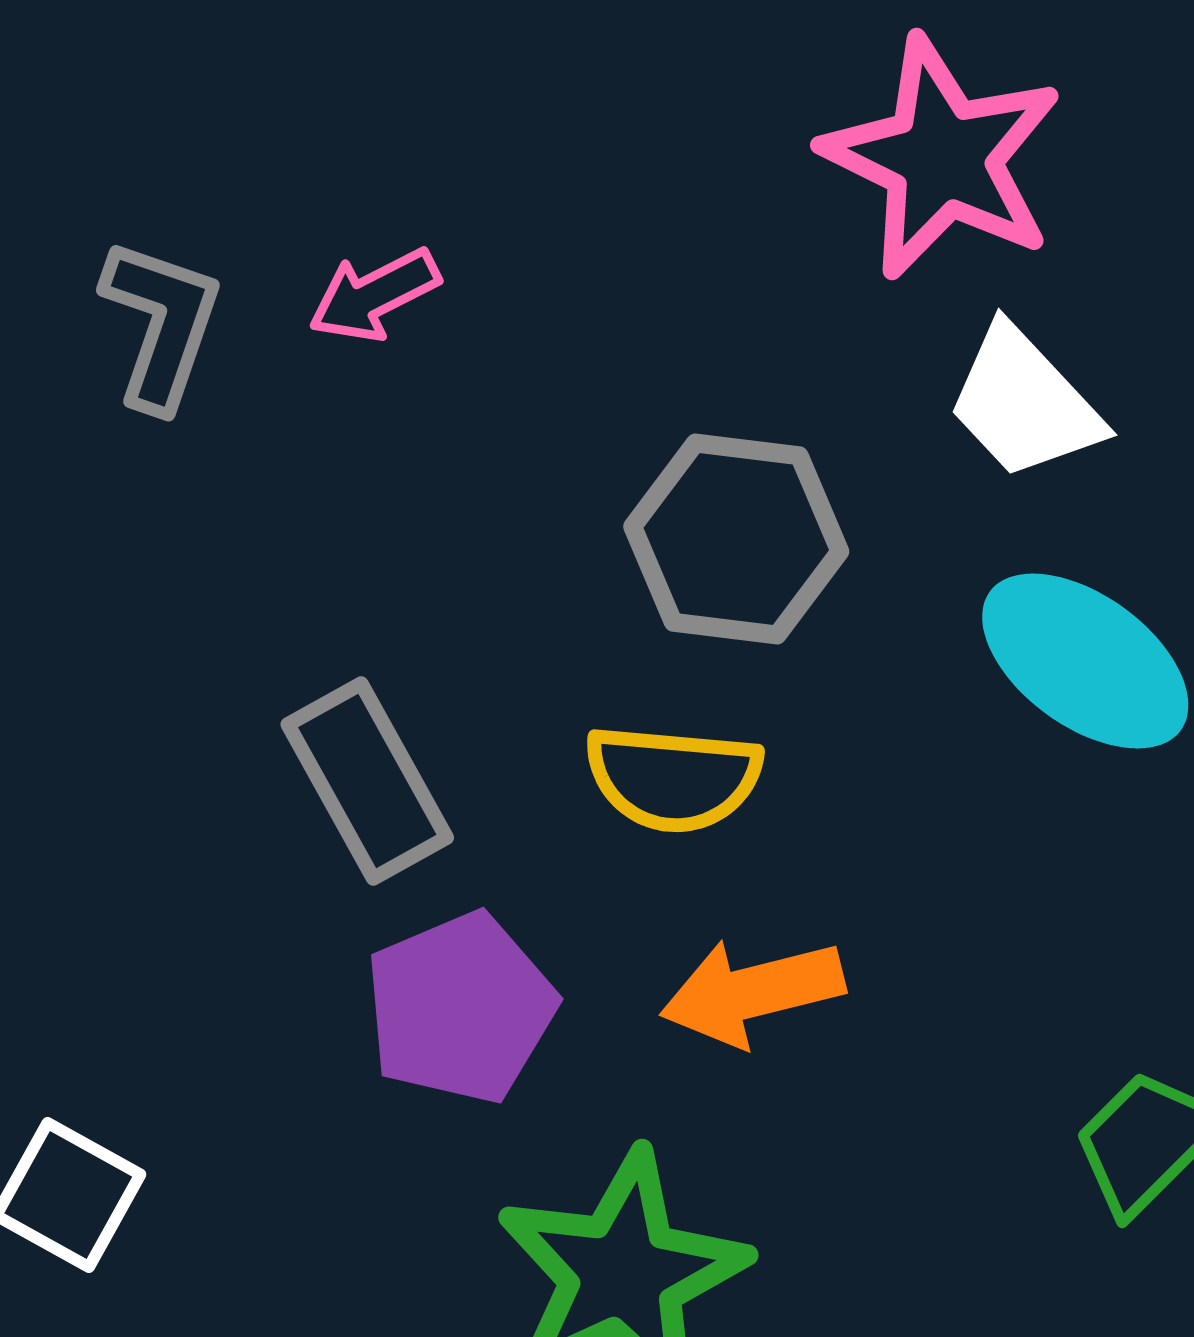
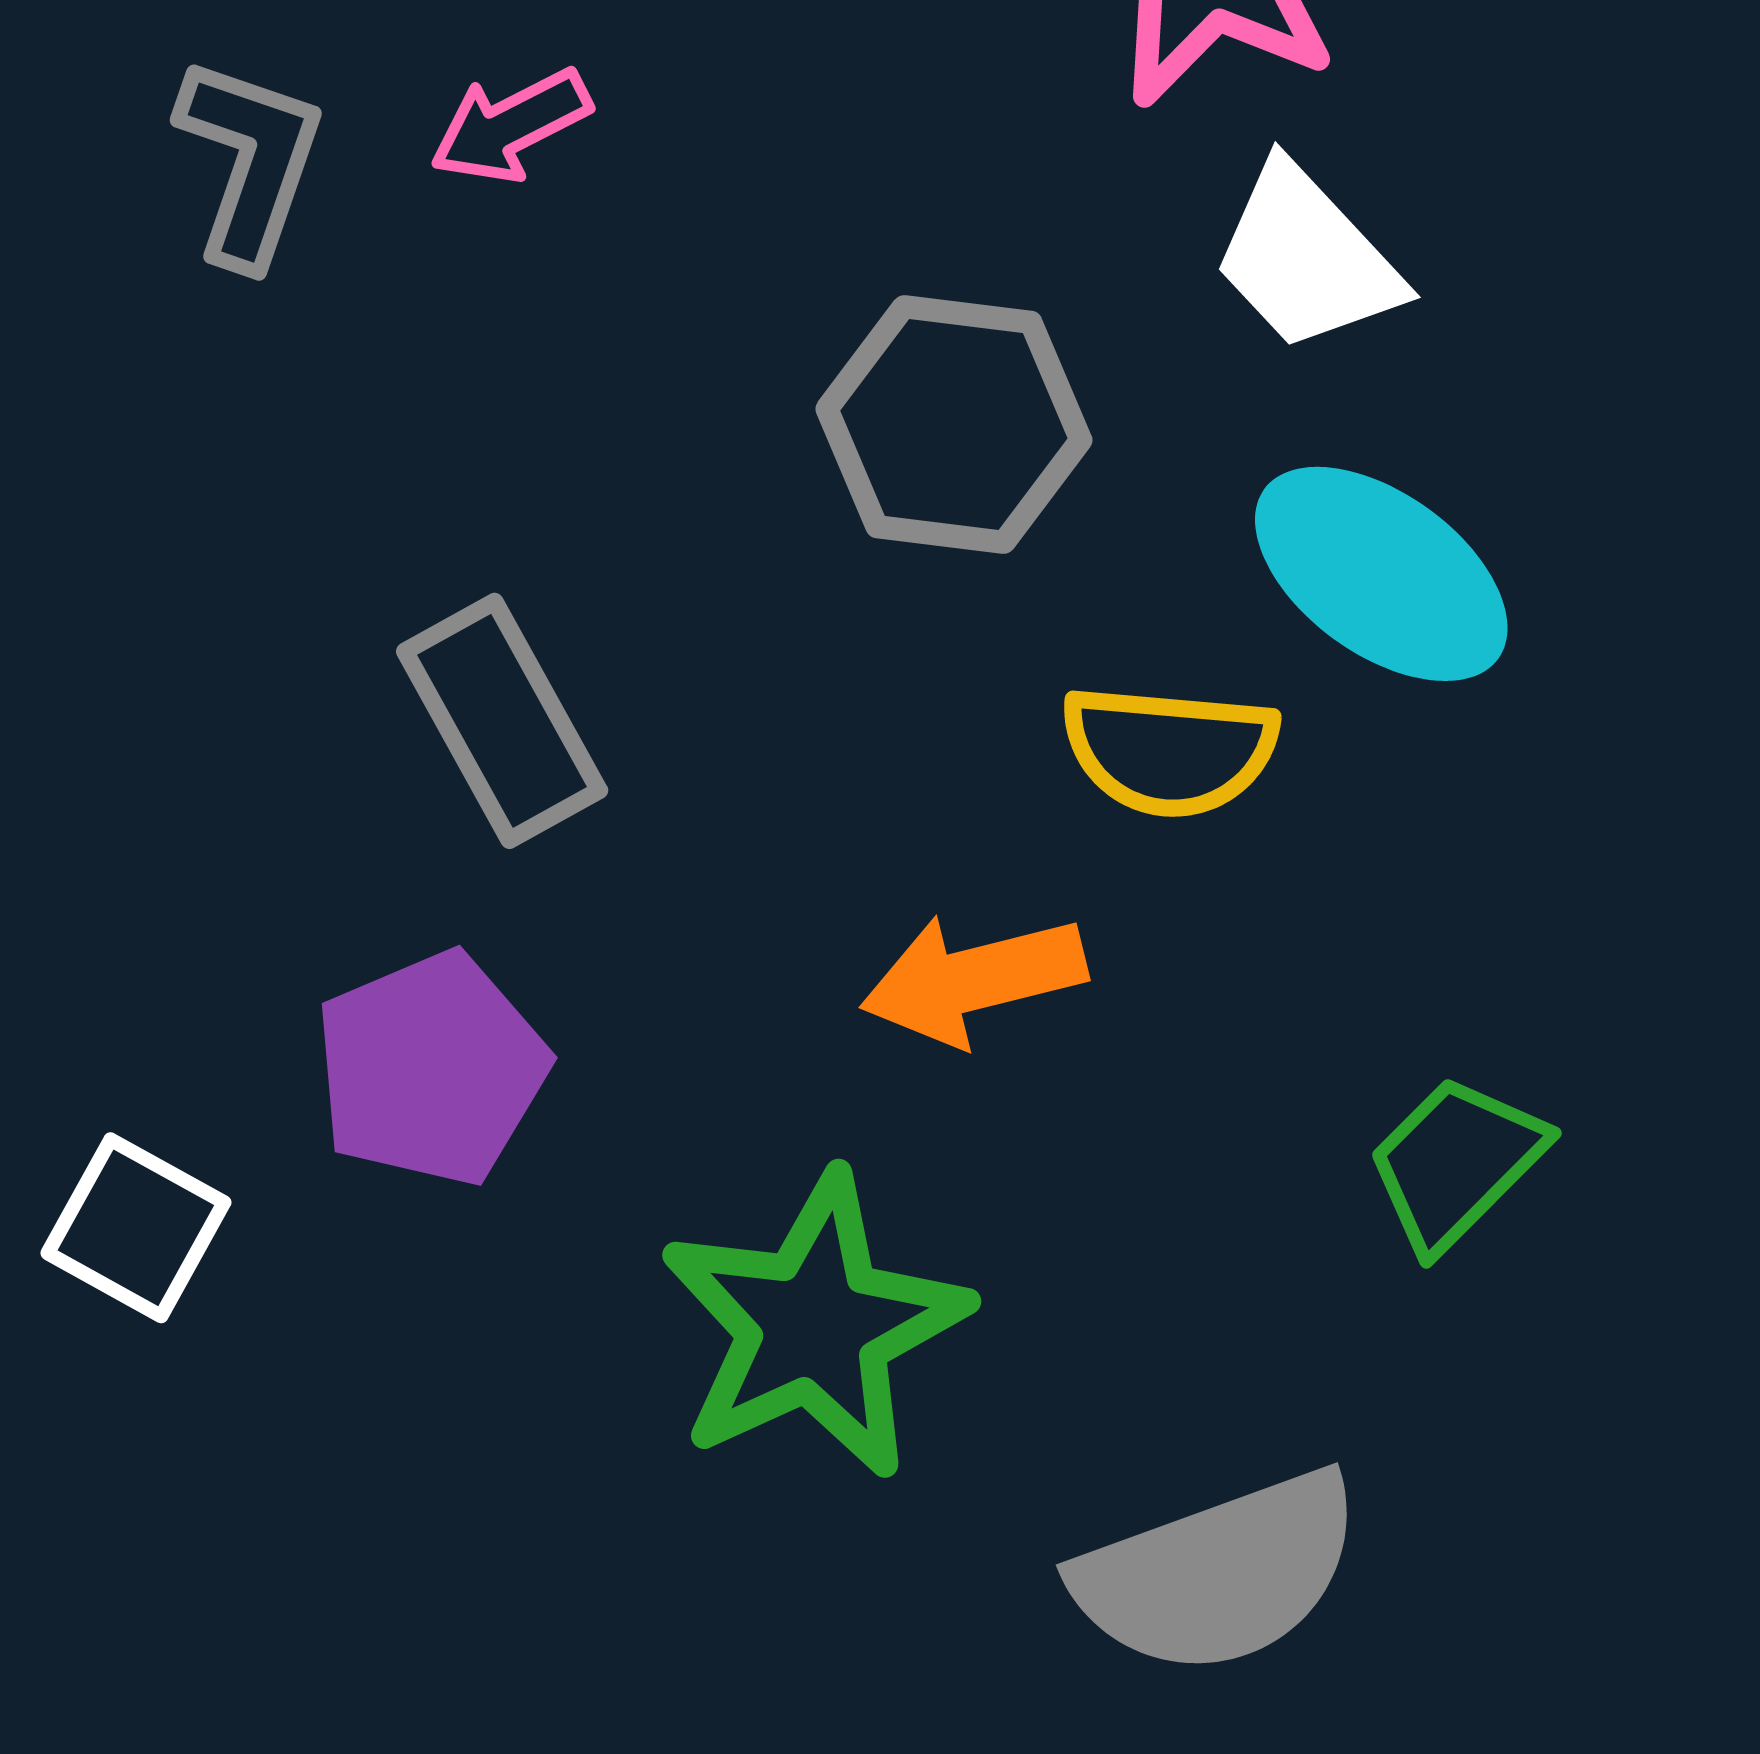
yellow semicircle: (673, 778) -> (1169, 750), moved
purple pentagon: (460, 1008) -> (431, 1069), moved

